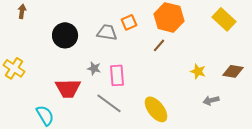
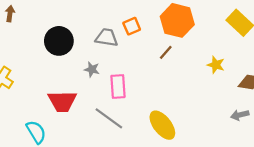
gray star: (94, 68) -> (92, 69), moved
yellow star: (198, 71) -> (216, 65), moved
gray arrow: (211, 100) -> (240, 115), moved

